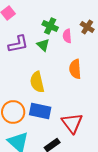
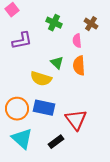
pink semicircle: (67, 36) -> (77, 41), moved
green triangle: (43, 45) -> (57, 63), moved
yellow semicircle: (37, 82) -> (41, 79), turned -60

